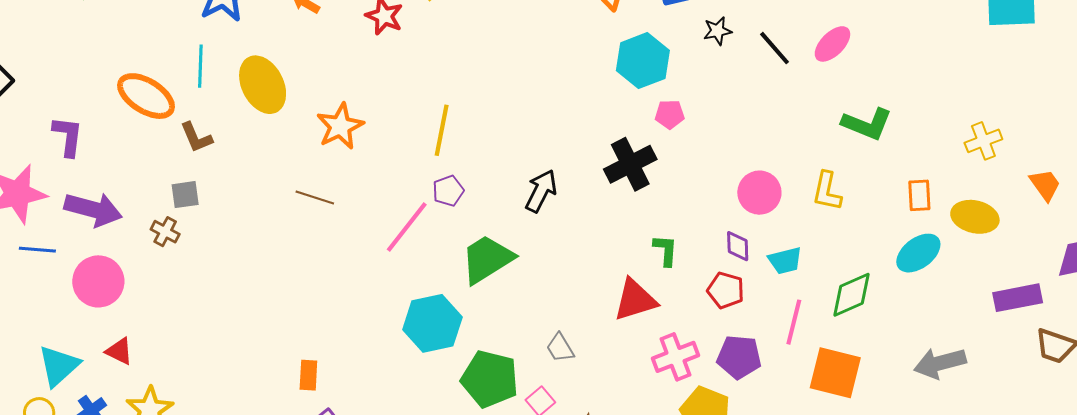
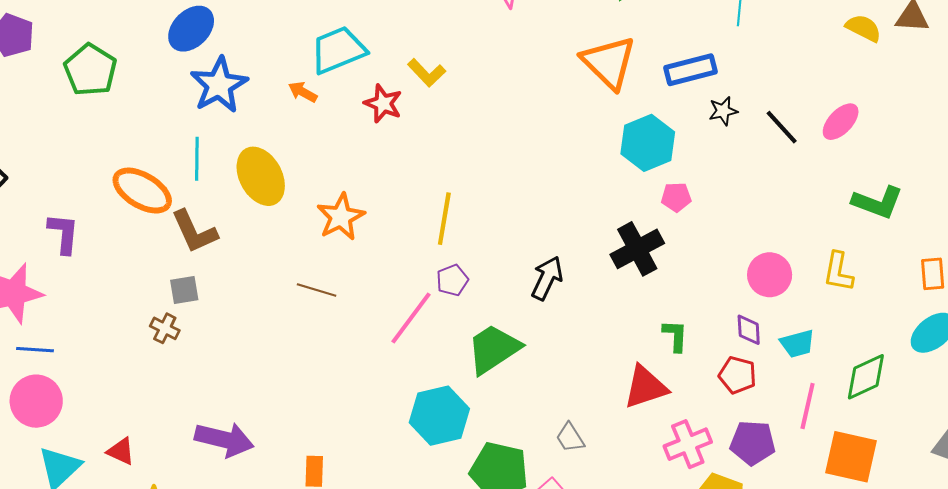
brown L-shape: (196, 137) -> (194, 232), size x1.4
purple arrow: (93, 209) -> (224, 439), moved
pink circle: (98, 281) -> (36, 401), moved

